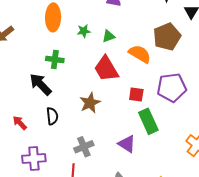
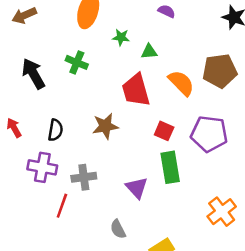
black arrow: (41, 84) -> (33, 74), moved
purple cross: (34, 159) -> (42, 167), moved

